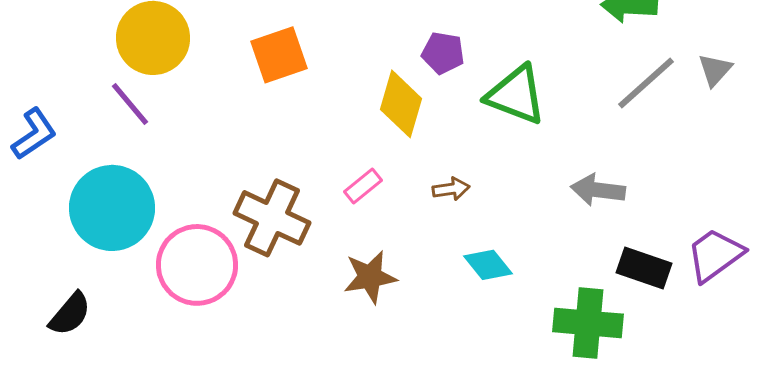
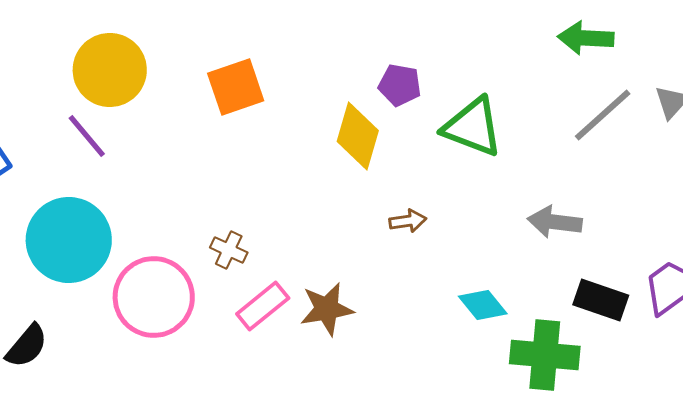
pink rectangle: (363, 186) -> (263, 306), moved, size x1.4
brown cross: (272, 218) -> (229, 250), size x0.5
cyan diamond: (488, 265) -> (483, 305), moved

